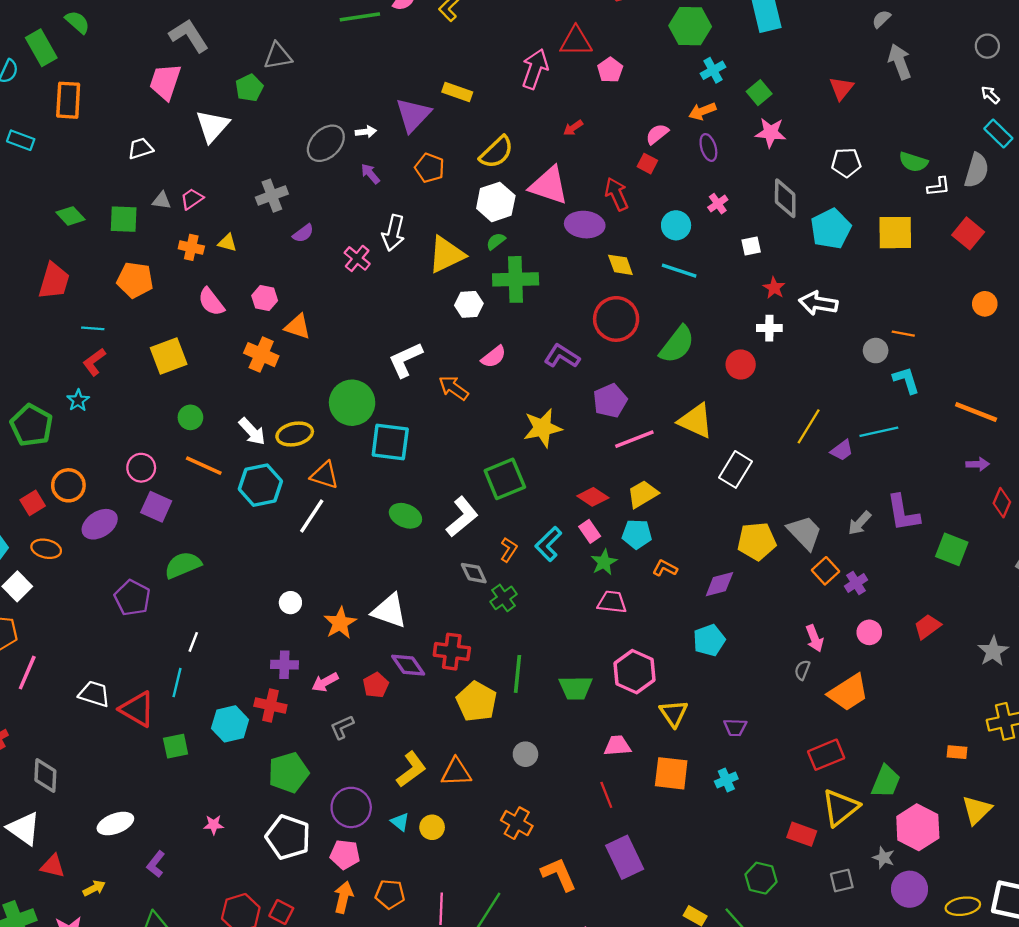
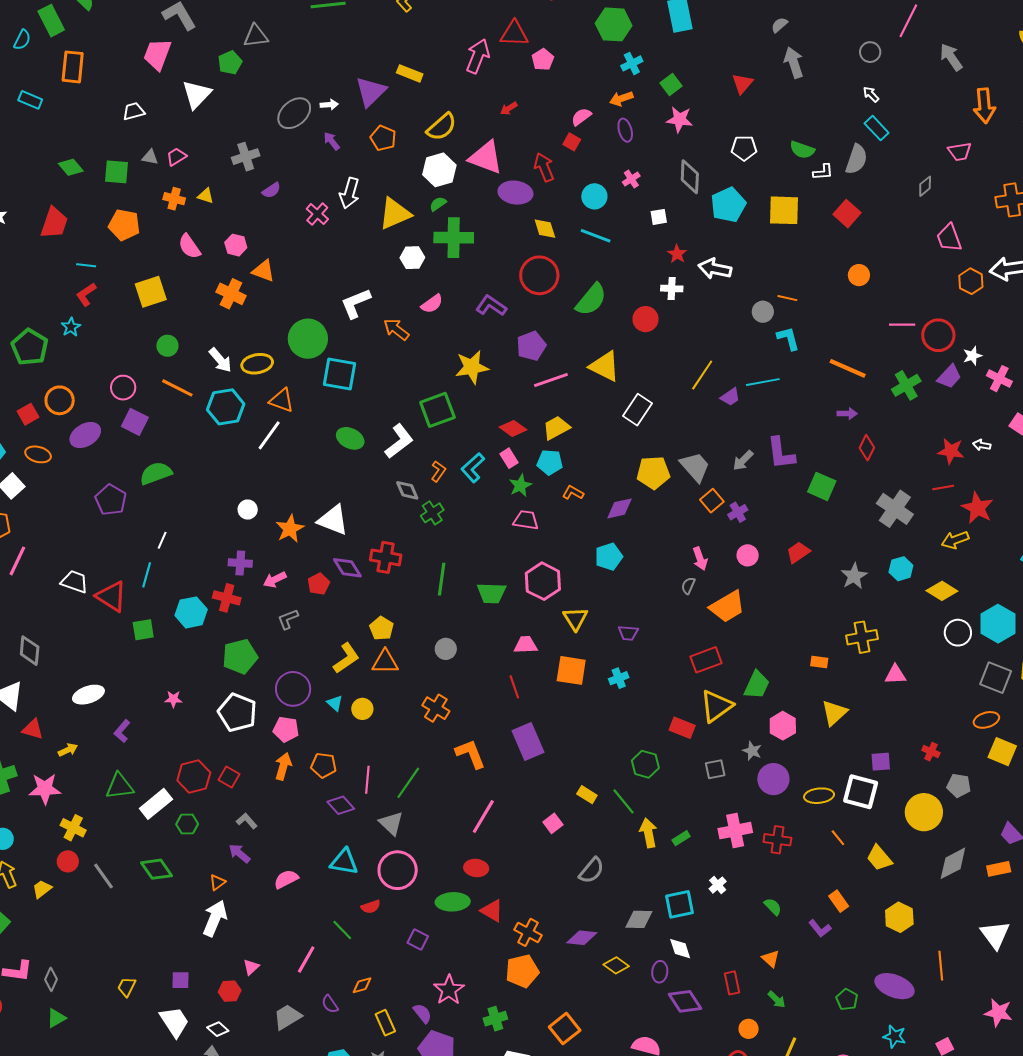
yellow pentagon: (477, 702) -> (381, 628), moved, size x0.7
pink hexagon: (918, 827) -> (783, 726), size x0.7

